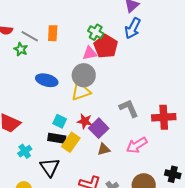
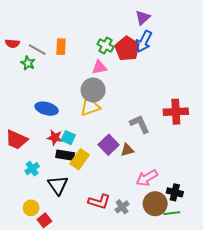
red pentagon: (106, 46) -> (127, 49), moved
blue ellipse: (47, 80) -> (47, 109), moved
red cross: (164, 117) -> (176, 112), moved
red star: (85, 121) -> (55, 138), moved
pink arrow: (137, 145) -> (147, 178), moved
brown triangle: (104, 149) -> (127, 150), moved
black cross: (173, 174) -> (175, 192), moved

